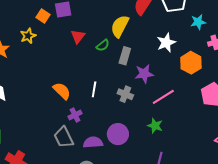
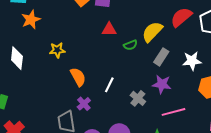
yellow star: (28, 36) -> (57, 50), moved
red triangle: (78, 36) -> (109, 29), turned 35
gray rectangle: (125, 56) -> (161, 57), moved
purple cross: (75, 115) -> (84, 104), turned -32

